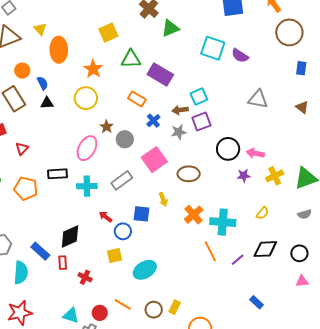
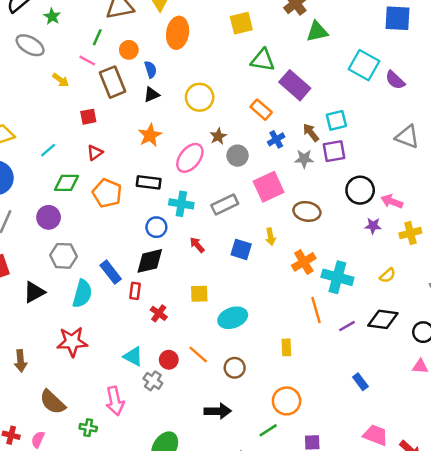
orange star: (93, 69) -> (150, 135), moved
black triangle: (47, 103) -> (152, 95), turned -32
brown arrow: (180, 110) -> (311, 132), turned 49
red triangle: (22, 149) -> (95, 153), moved
blue circle: (123, 231) -> (156, 227), moved
yellow rectangle: (175, 307) -> (286, 347), moved, turned -40

